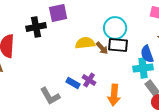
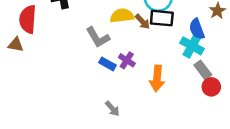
cyan cross: (143, 68) -> (192, 46), turned 36
gray L-shape: (50, 96) -> (98, 37), moved

